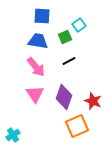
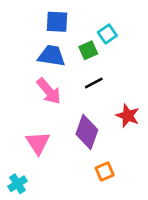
pink triangle: (35, 94) -> (38, 143), moved
red star: (93, 101) -> (128, 116), moved
orange square: (77, 126) -> (105, 171), size x0.6

